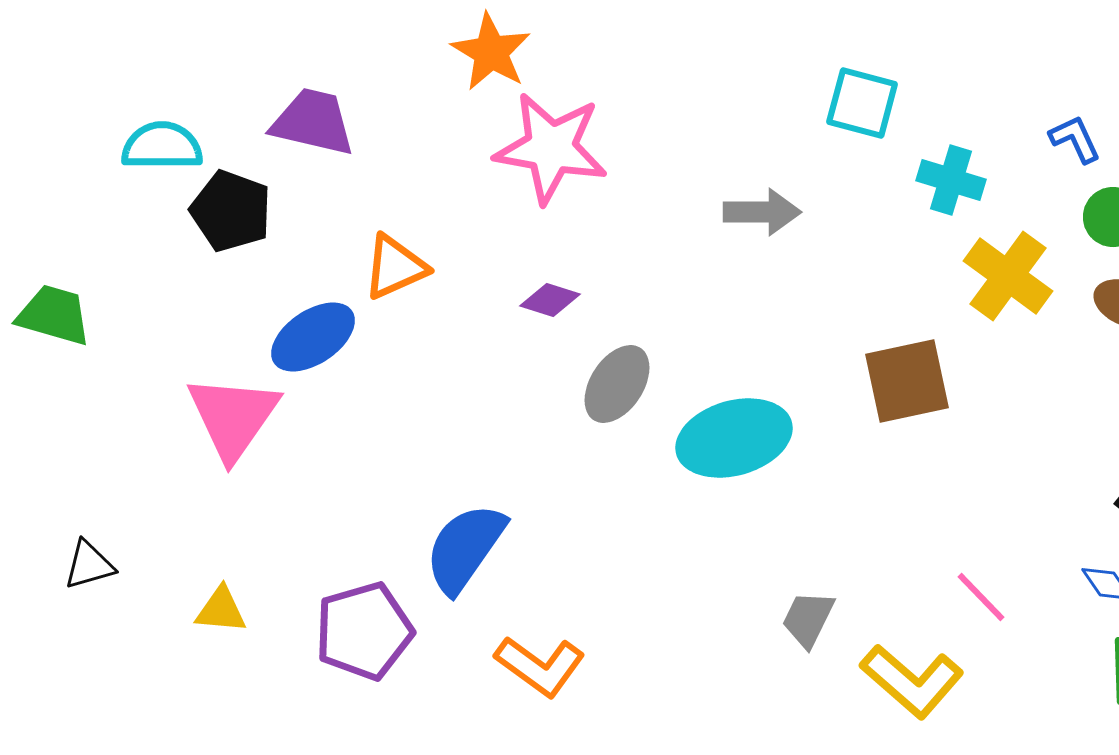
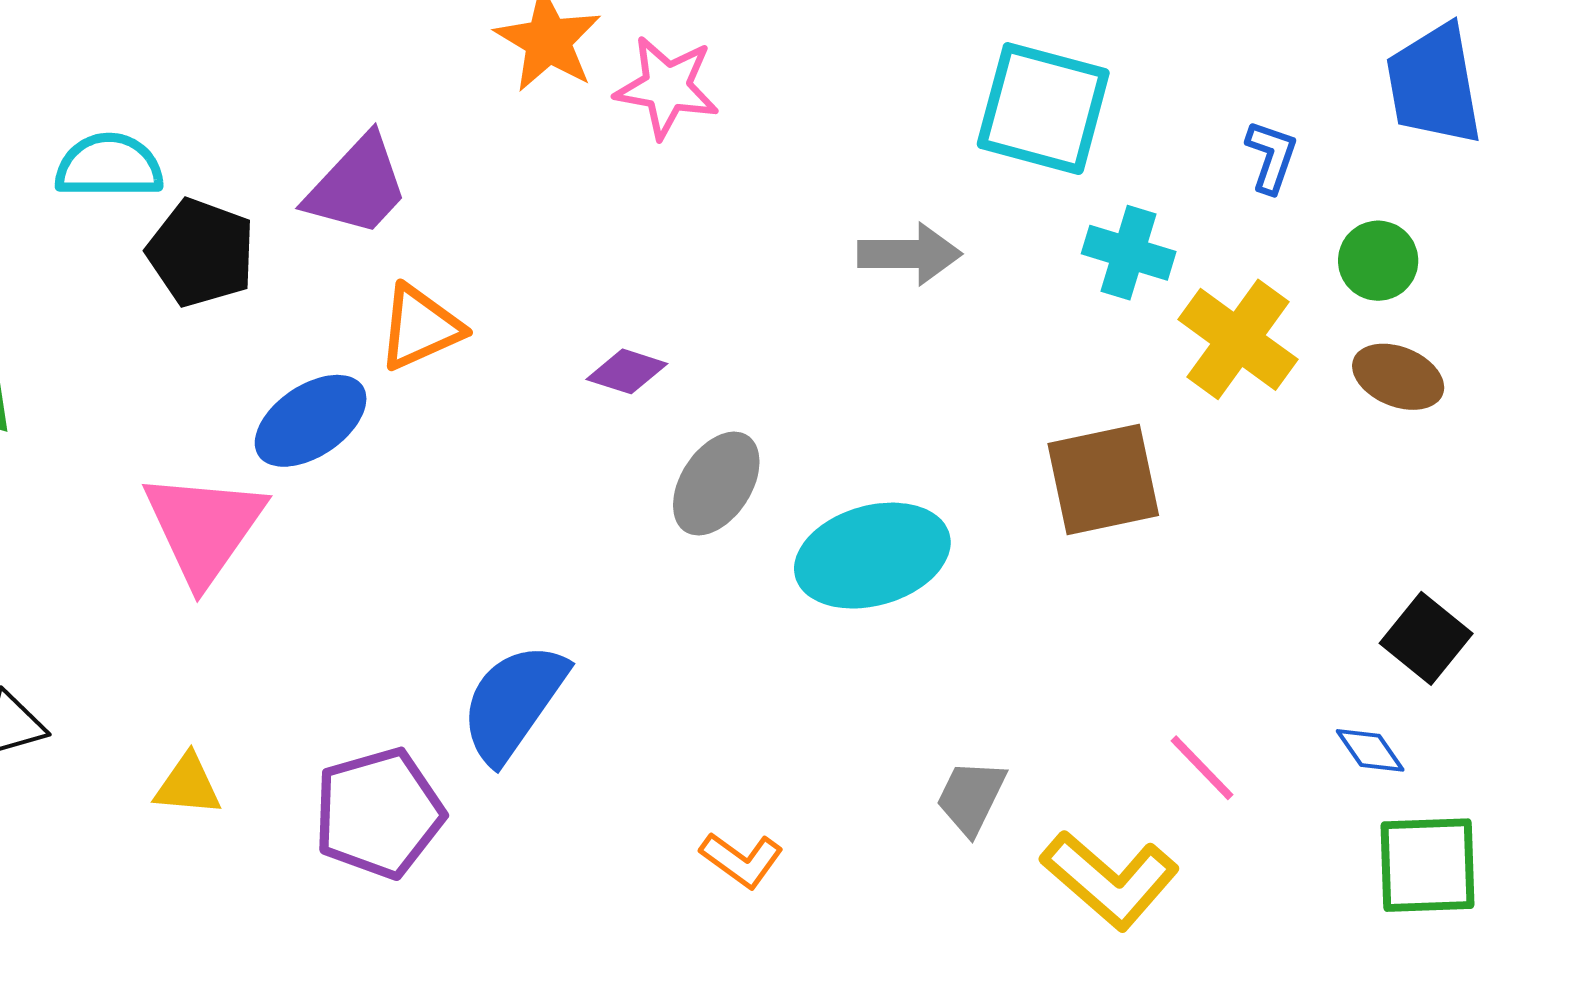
cyan square: (862, 103) -> (1043, 109), size x1.4
purple trapezoid: (313, 122) -> (357, 186), moved, turned 120
blue L-shape: (1075, 139) -> (1271, 157), moved, turned 44
pink star: (551, 148) -> (667, 87), moved, size x0.7
cyan cross: (951, 180) -> (1129, 253), moved
orange L-shape: (540, 666) -> (742, 860), moved, size x0.7

